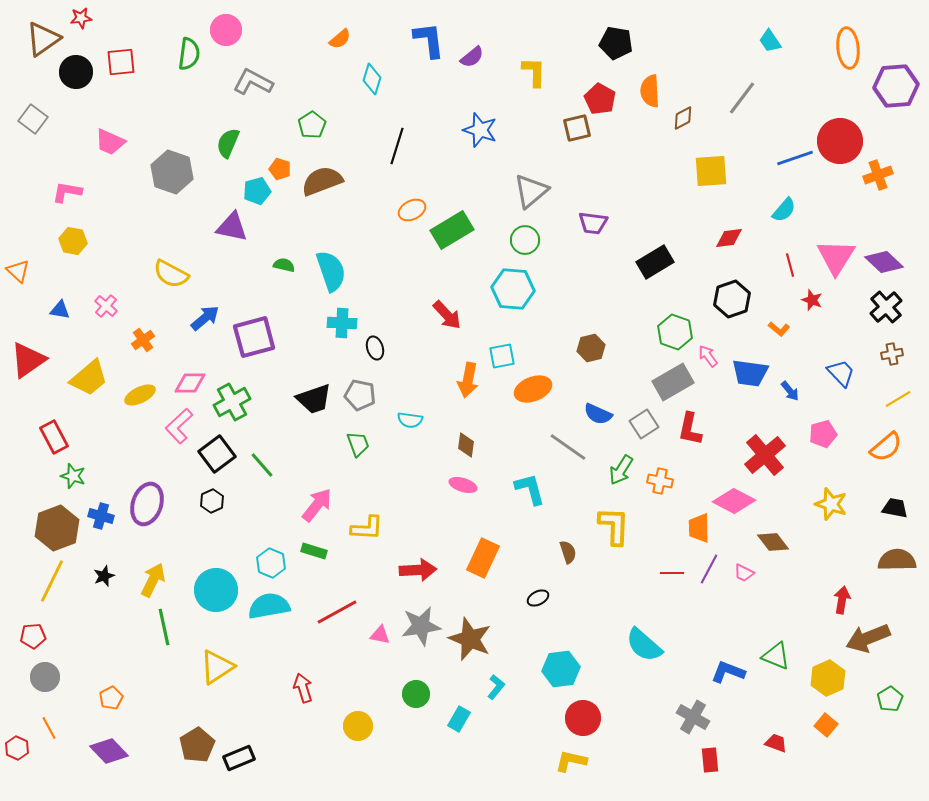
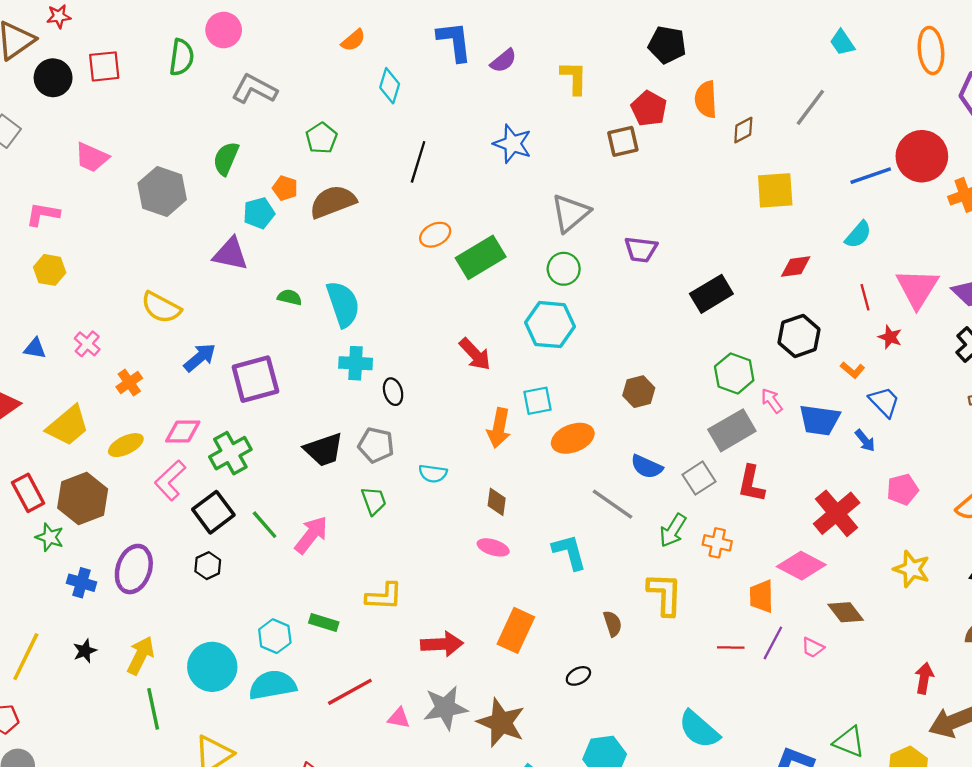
blue trapezoid: (841, 373) -> (884, 402), moved
pink arrow: (317, 505) -> (311, 535), moved
brown hexagon: (57, 528) -> (83, 499), moved

